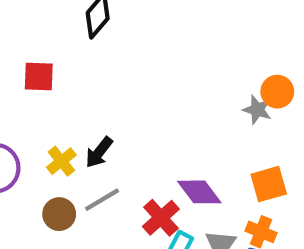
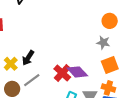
gray star: (257, 110) -> (103, 43), moved
red cross: (161, 218) -> (62, 73), moved

